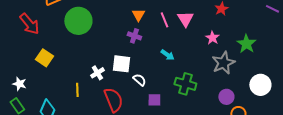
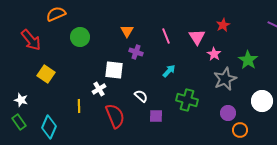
orange triangle: (138, 15) -> (127, 31), moved
pink triangle: (185, 19) -> (197, 37), moved
green circle: (78, 21) -> (80, 37), size x0.7
cyan arrow: (167, 55) -> (169, 71), turned -80
white square: (121, 64) -> (114, 70), moved

